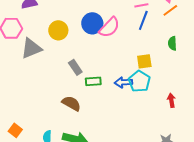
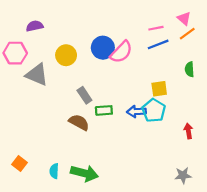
blue line: (143, 20) -> (158, 44), turned 48
gray triangle: (31, 48) -> (37, 75), turned 45
brown semicircle: (71, 103) -> (79, 122), moved

